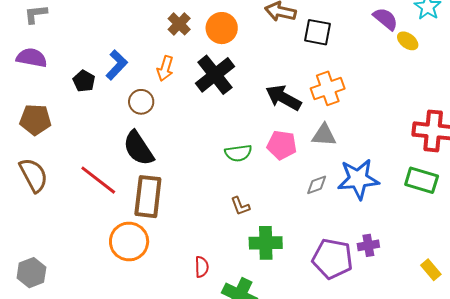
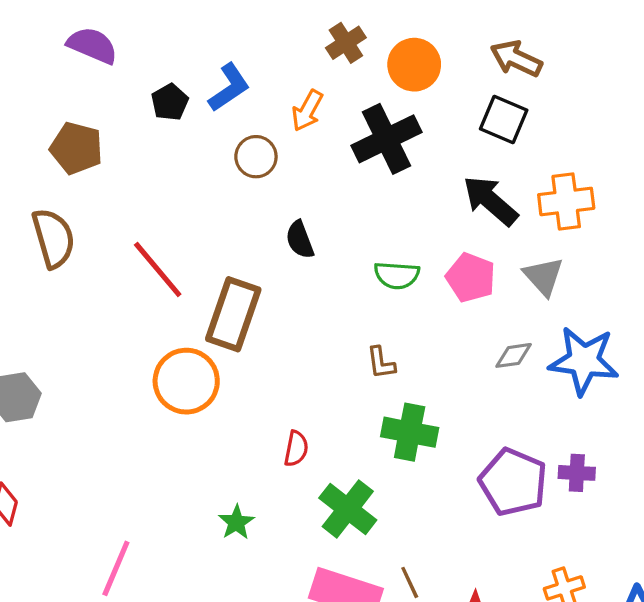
black square: (317, 32) -> (504, 120), moved
gray triangle: (324, 135) -> (543, 276), turned 32
black semicircle: (138, 148) -> (300, 240), moved, size x0.6

